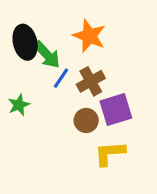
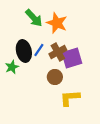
black ellipse: (25, 42) -> (24, 51), moved
green arrow: (47, 55) -> (34, 18), moved
purple square: (116, 110) -> (72, 58), moved

